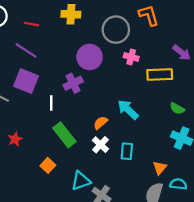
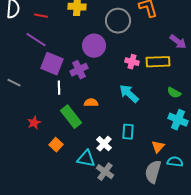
pink cross: (131, 57) -> (132, 62), moved
purple square: (26, 81) -> (52, 64), moved
orange semicircle: (101, 123) -> (91, 103), moved, turned 40
red star: (15, 139) -> (34, 123), moved
white cross: (101, 145) -> (104, 144), moved
cyan triangle: (81, 181) -> (86, 159), turned 30

